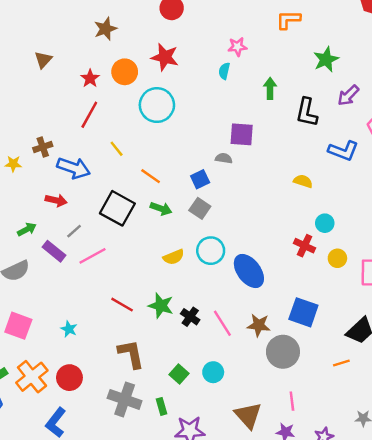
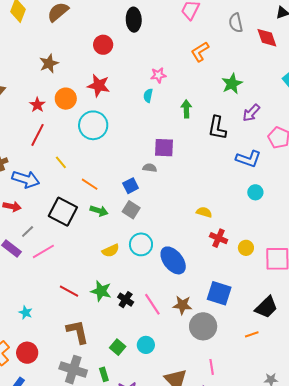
orange L-shape: (288, 20) -> (200, 52), turned -30
yellow semicircle: (303, 181) -> (204, 212), moved
cyan circle: (325, 223) -> (255, 192), moved

